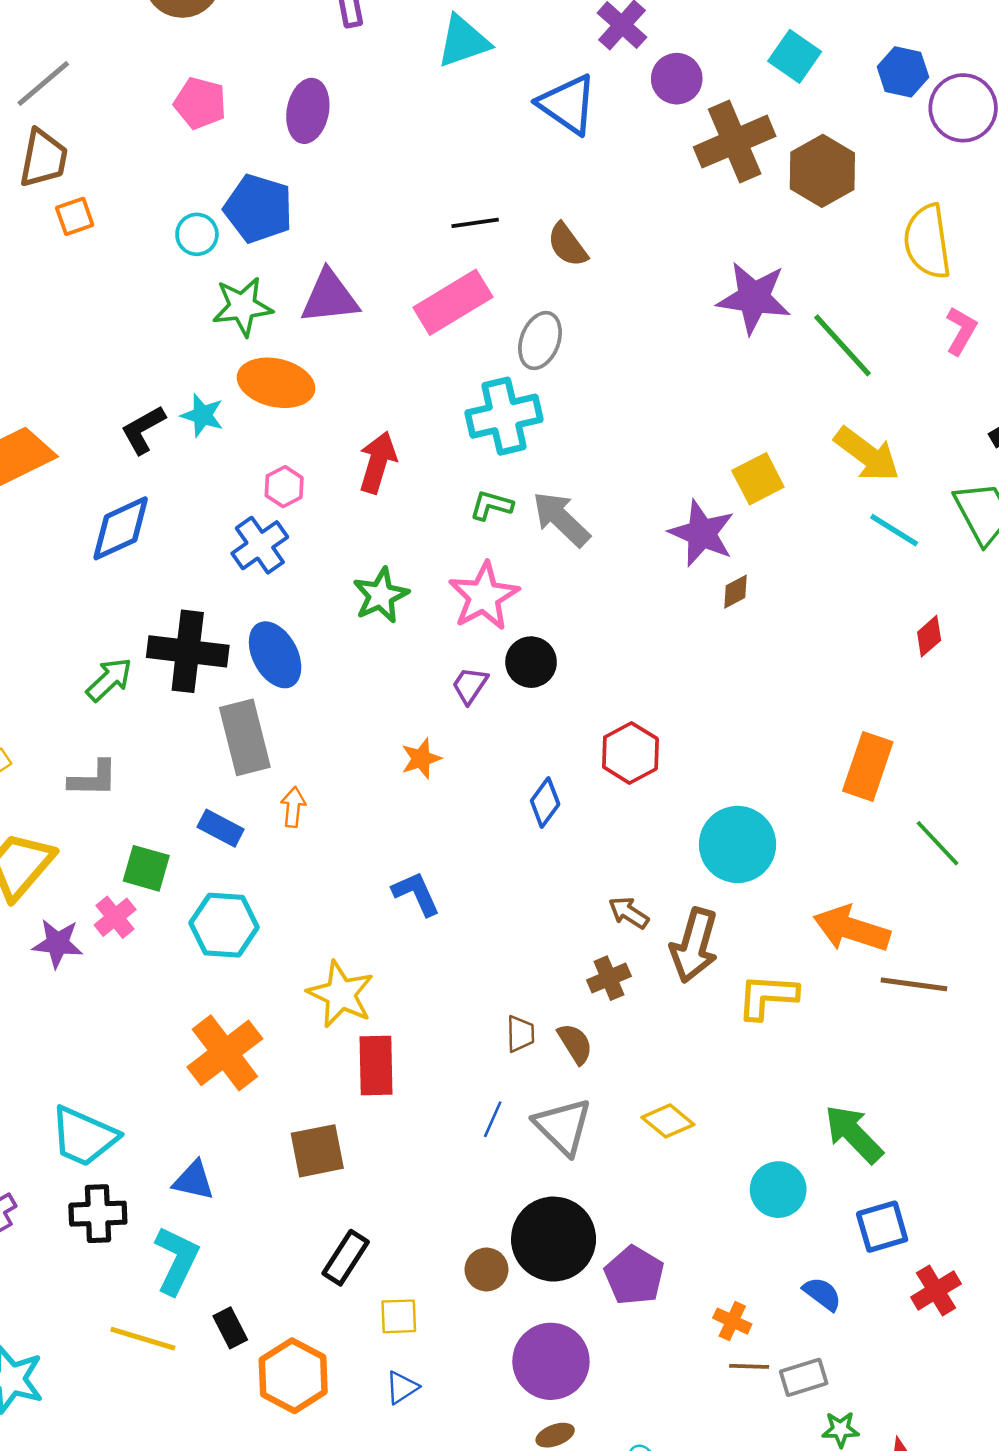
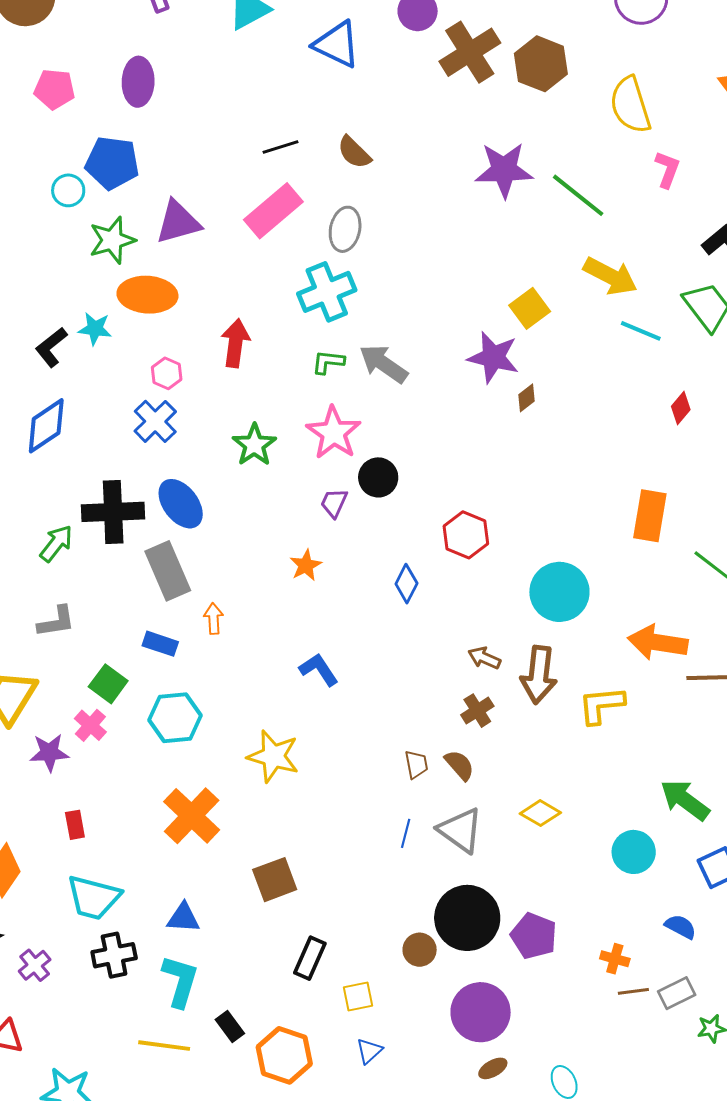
green square: (146, 868) -> (108, 684), turned 30
red rectangle: (376, 1066) -> (75, 825), moved, size x0.6

